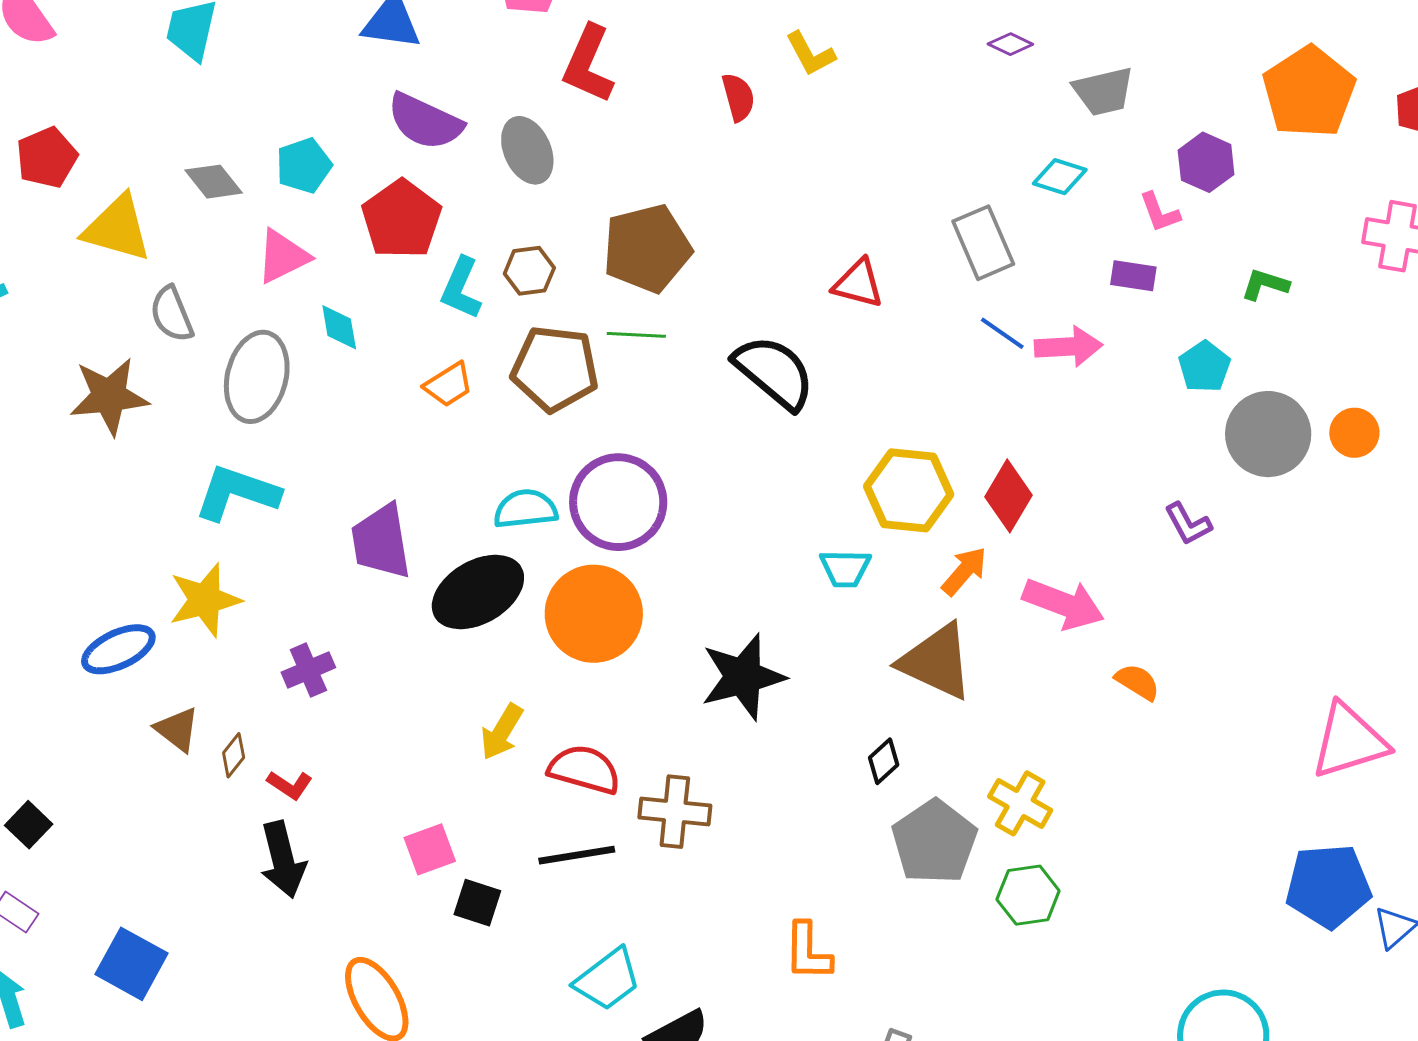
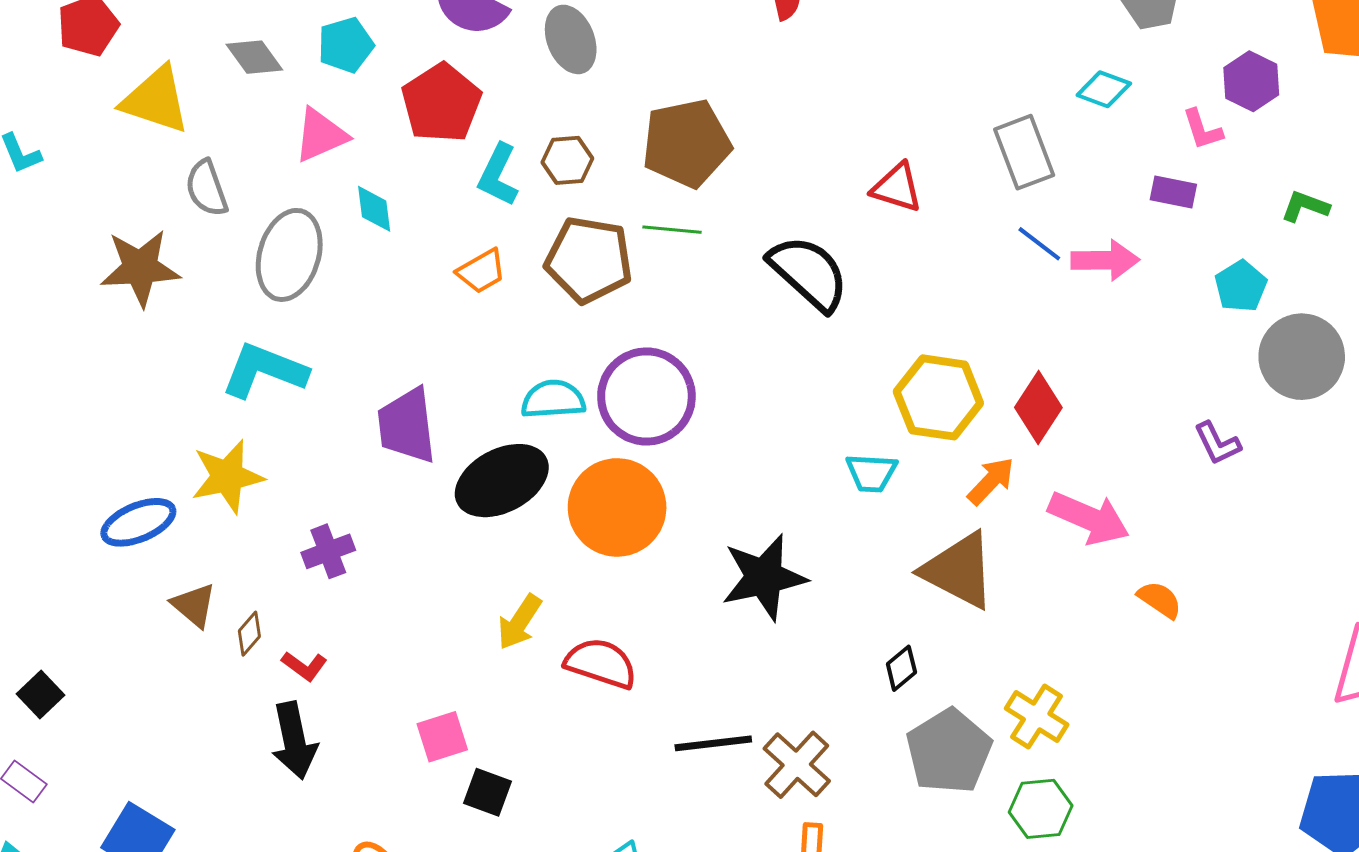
brown cross: (675, 812) -> (797, 765), moved, turned 34
black line: (577, 855) -> (713, 743), moved

